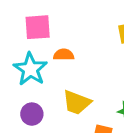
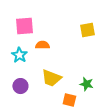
cyan star: (30, 69) -> (19, 55), size x0.7

